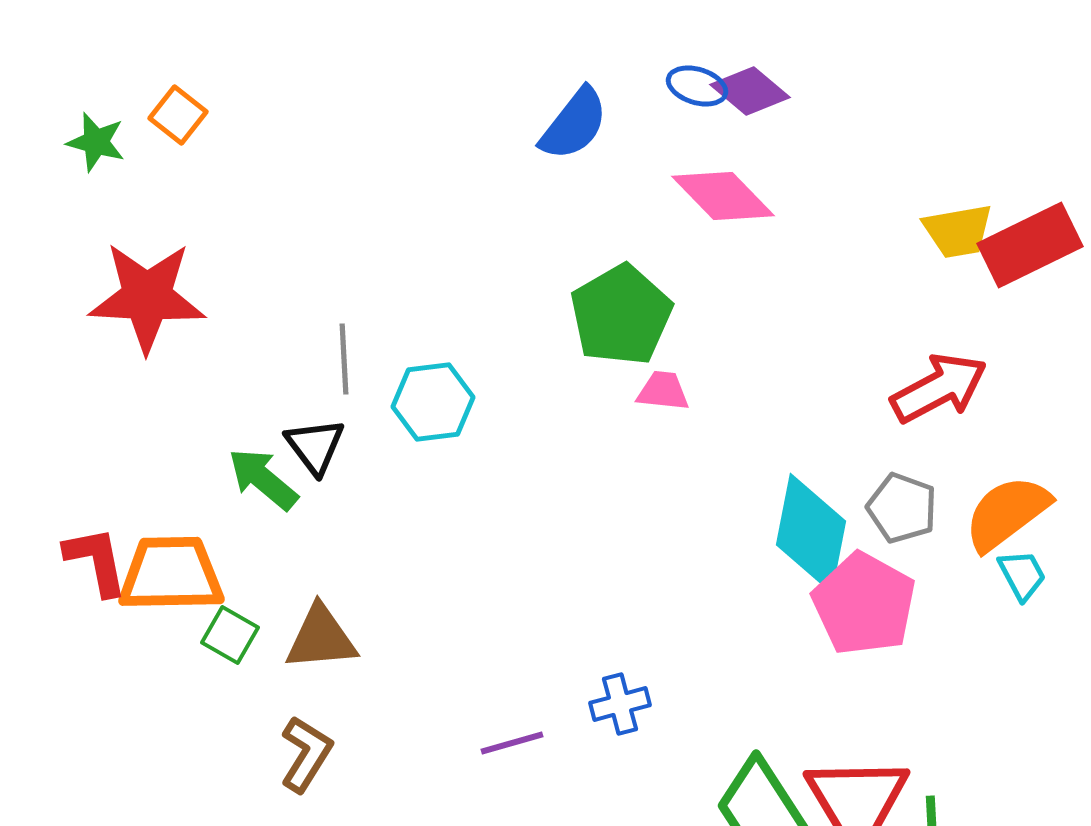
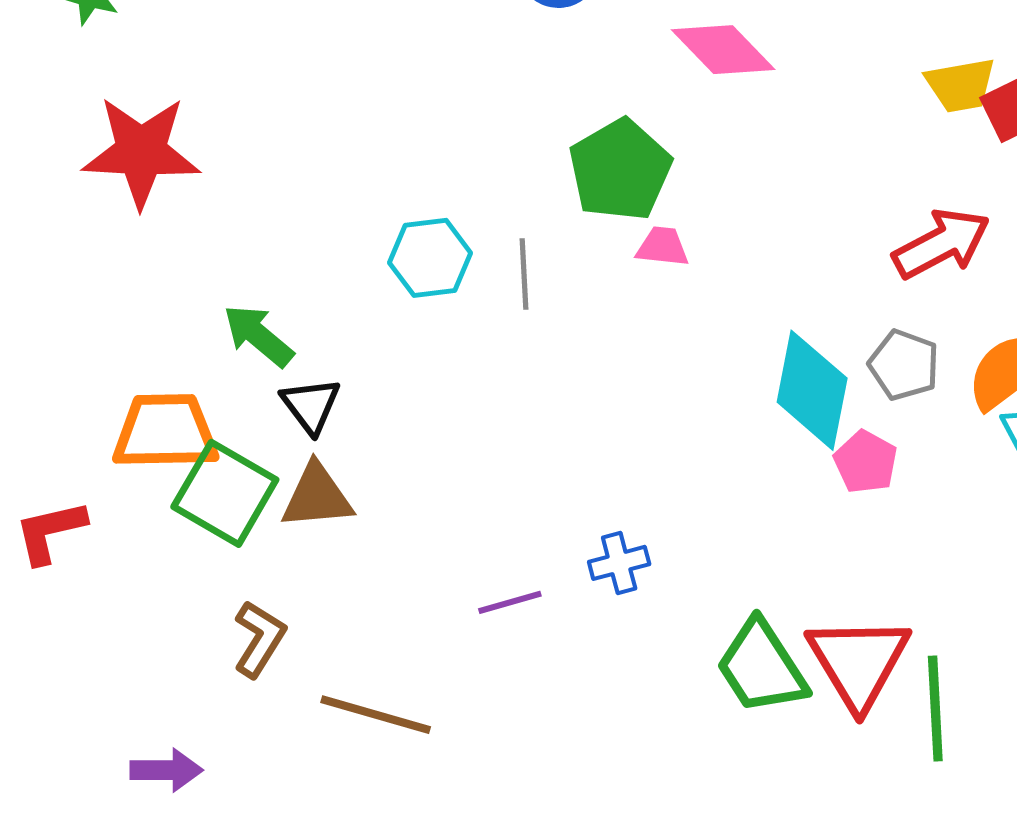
gray line: (344, 359) -> (524, 274), moved
black triangle: (315, 446) -> (311, 405), moved
red L-shape: (96, 561) -> (50, 532), moved, turned -92
pink pentagon: (864, 604) -> (866, 462), size x0.6
green square: (230, 635) -> (225, 493), size x1.8
brown L-shape: (306, 754) -> (259, 639), moved

